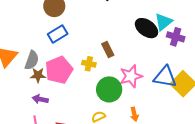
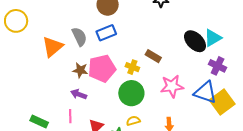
purple cross: (176, 37) -> (218, 66), moved
brown rectangle: (108, 49) -> (153, 56), turned -42
gray semicircle: (32, 60) -> (79, 37), moved, turned -54
green circle: (109, 89) -> (131, 93), moved

